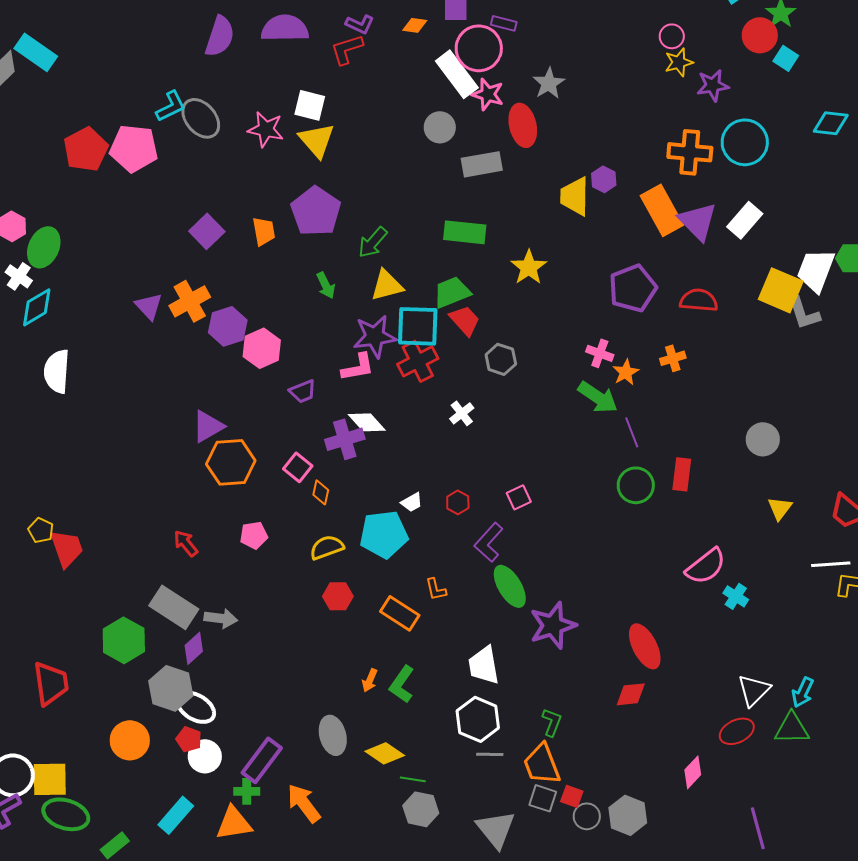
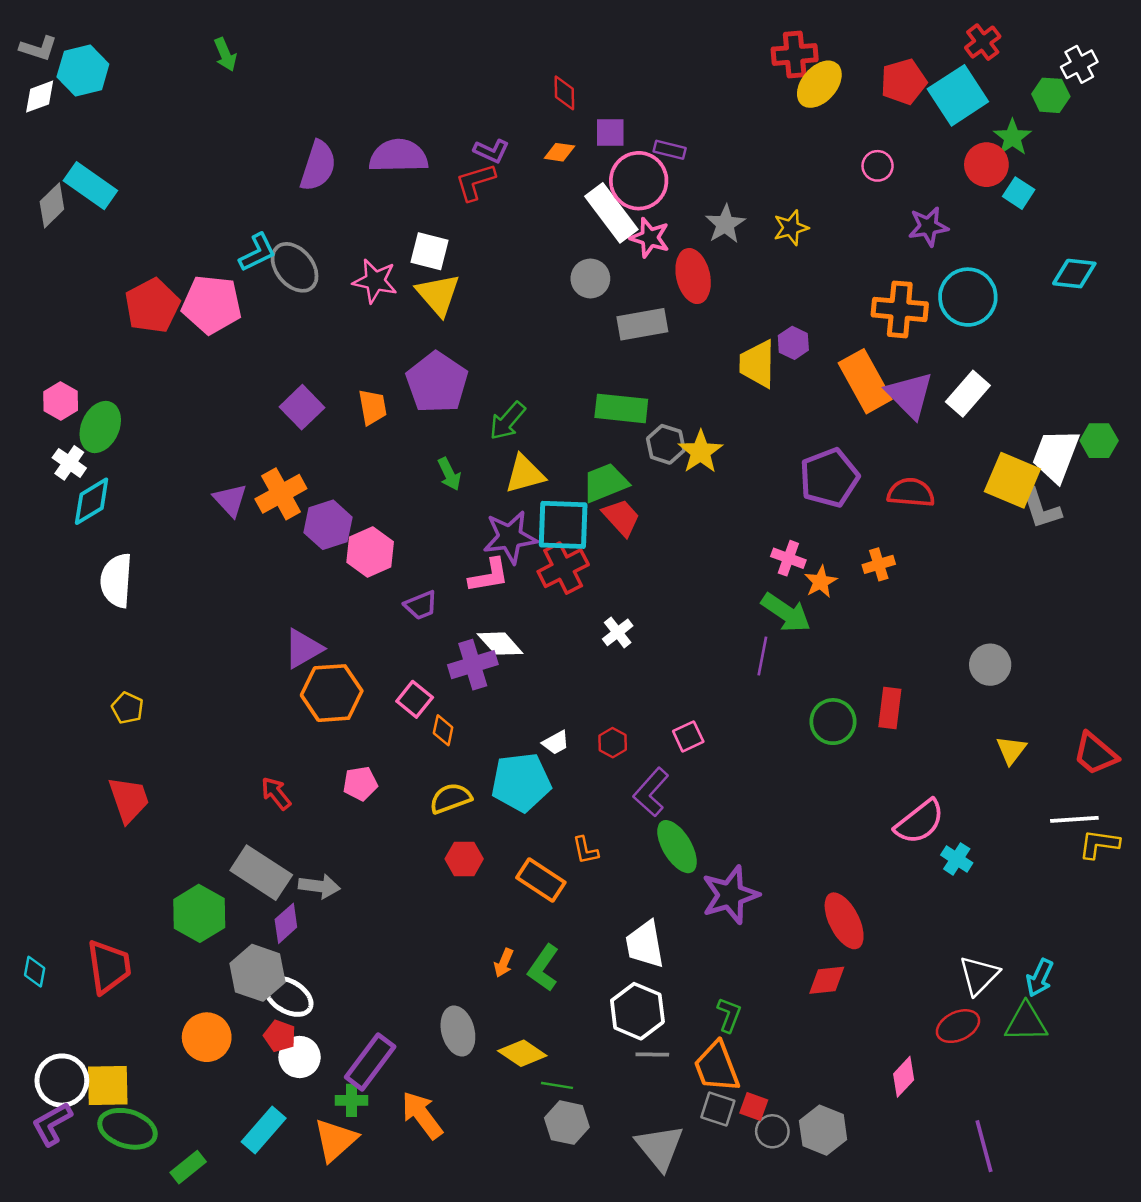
yellow star: (679, 62) -> (791, 228), moved
gray hexagon: (501, 359) -> (666, 444), moved
purple line: (632, 432) -> (762, 656), moved, turned 32
yellow pentagon: (41, 530) -> (127, 708), moved
orange triangle: (234, 823) -> (335, 1140), turned -33

